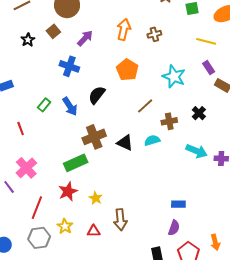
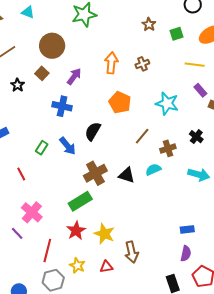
yellow star: (96, 198) -> (104, 234), size x1.5

